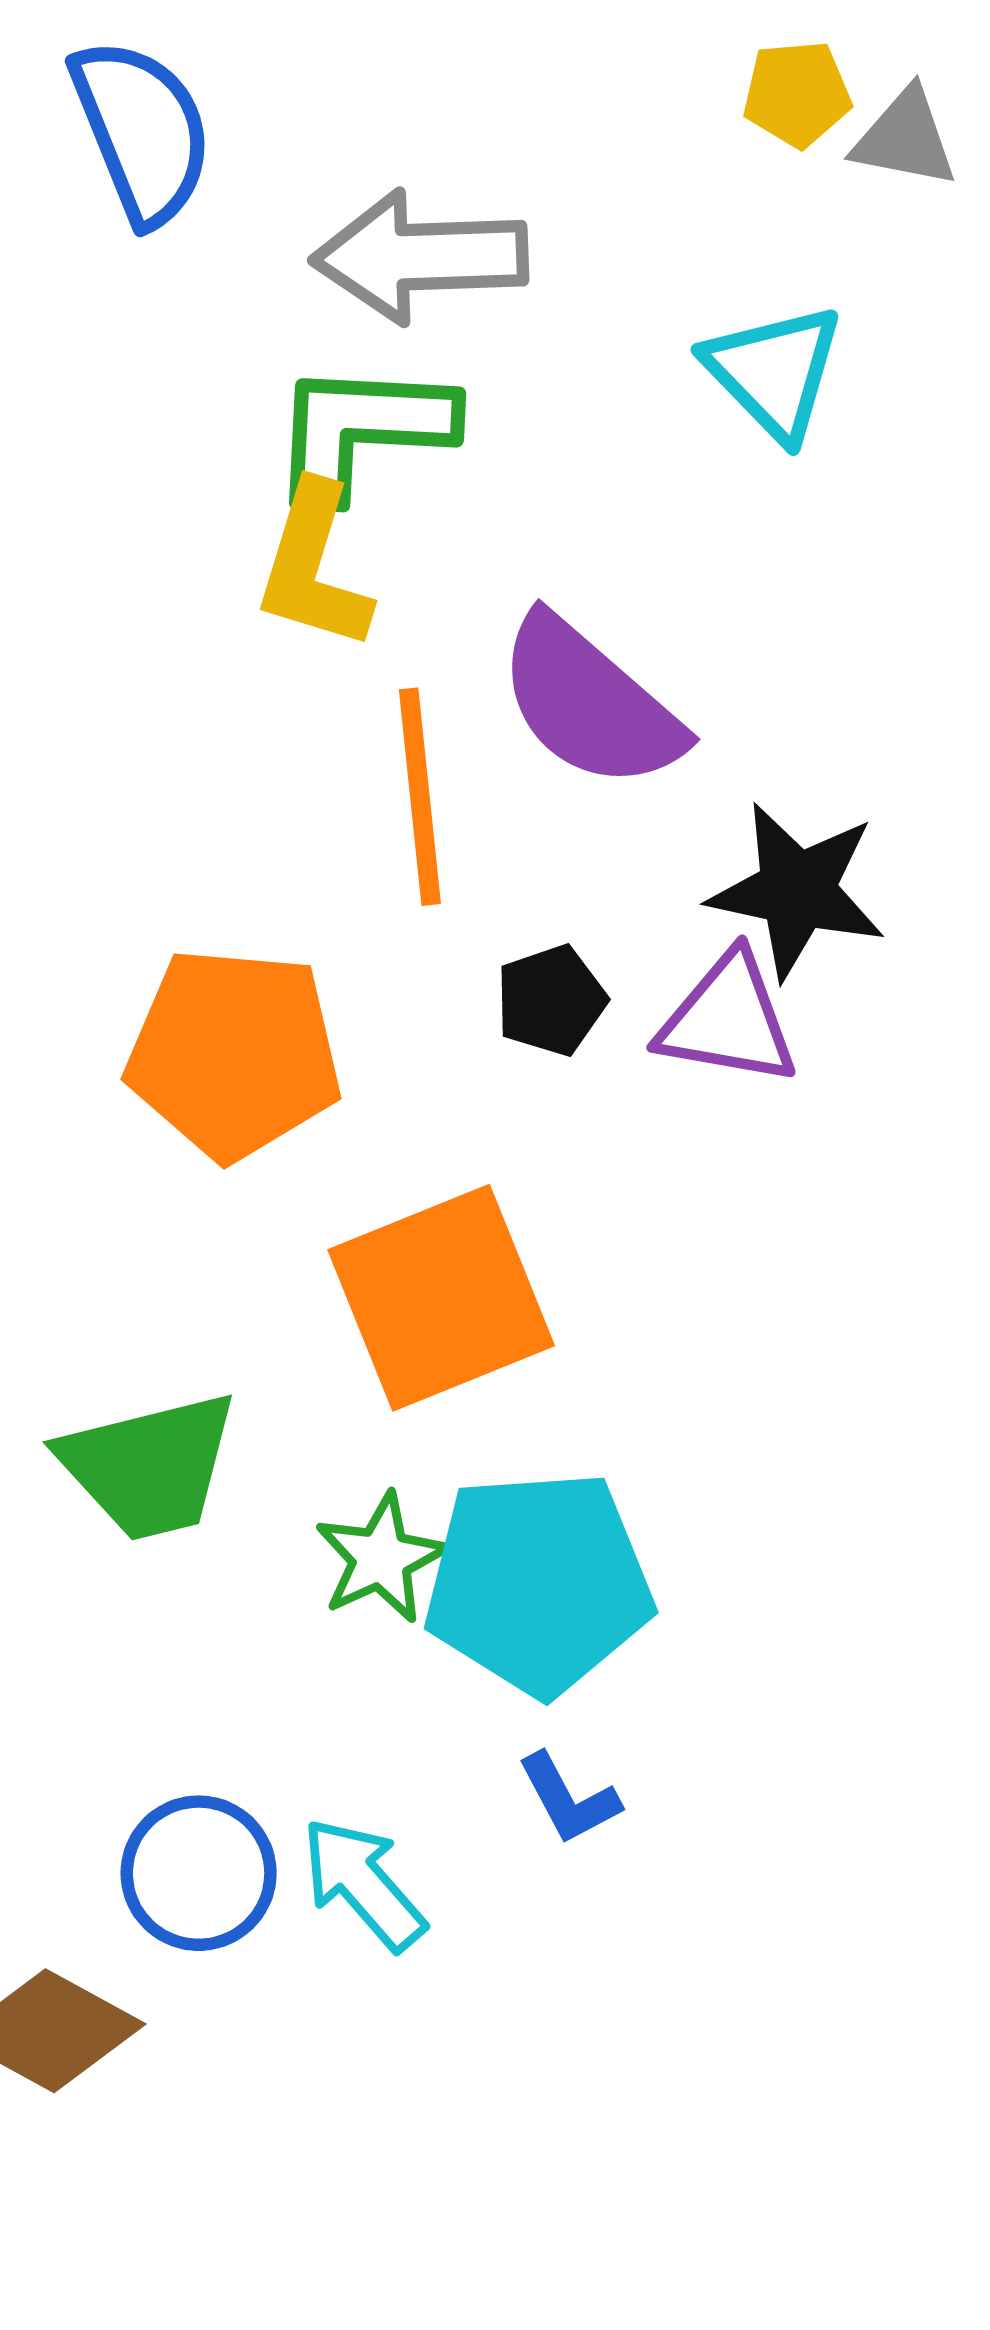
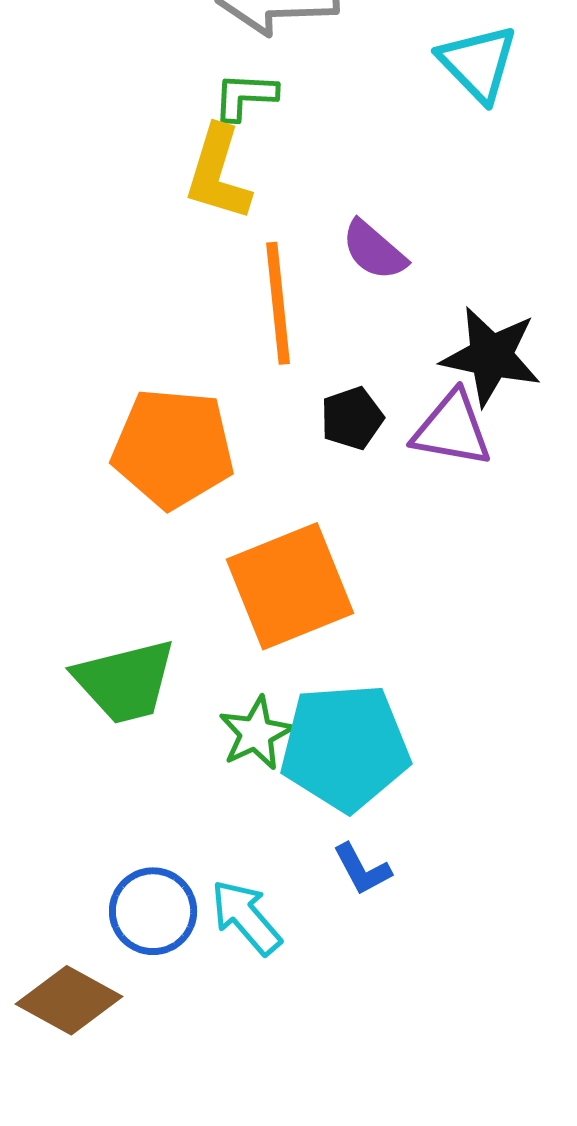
green L-shape: (361, 430) -> (245, 96), size x0.6
purple semicircle: (590, 703) -> (374, 250), size x0.6

